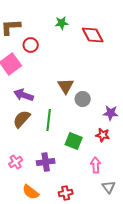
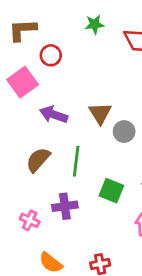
purple arrow: (24, 95) -> (54, 115), moved
pink cross: (16, 162) -> (30, 220), turned -32
purple cross: (46, 162) -> (65, 206), moved

